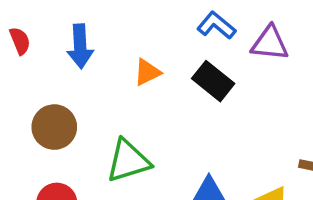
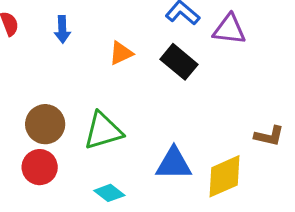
blue arrow: (80, 46) -> (62, 29), size x0.7
brown circle: (54, 127) -> (45, 124), moved

